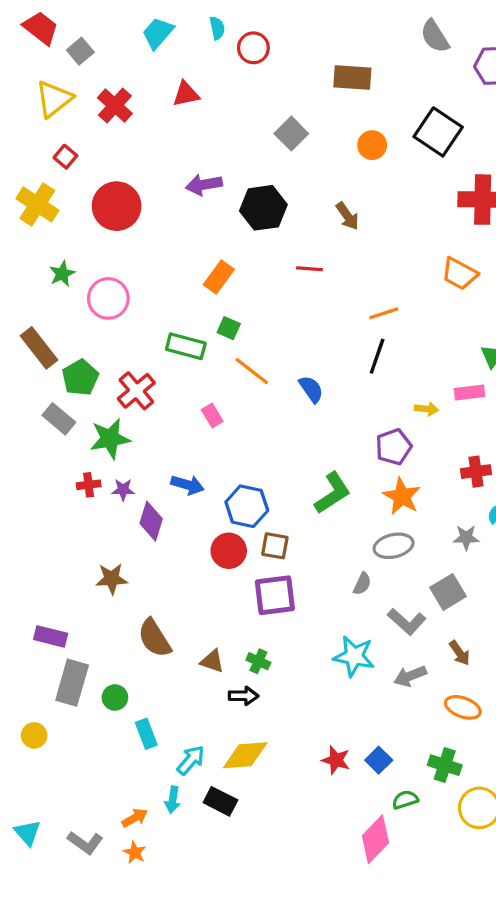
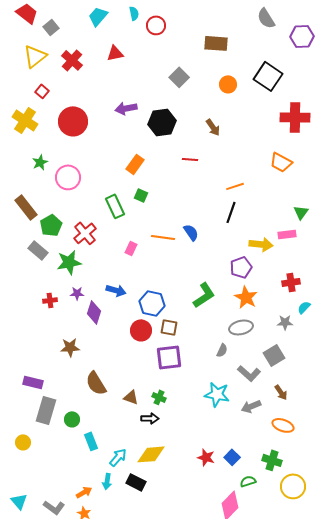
green rectangle: (186, 346) -> (115, 206), turned 50
orange line: (252, 371) -> (163, 237), moved, turned -30
yellow arrow: (427, 409) -> (261, 244), size x1.6
pink rectangle: (212, 416) -> (131, 248), turned 56
red cross: (89, 485) -> (50, 300), moved

